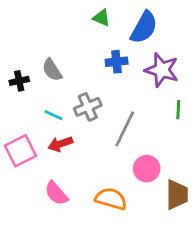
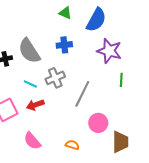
blue cross: (117, 62) -> (64, 45), moved
gray semicircle: (52, 70) -> (29, 51), size x1.5
orange semicircle: (111, 199) -> (72, 145), size x0.6

